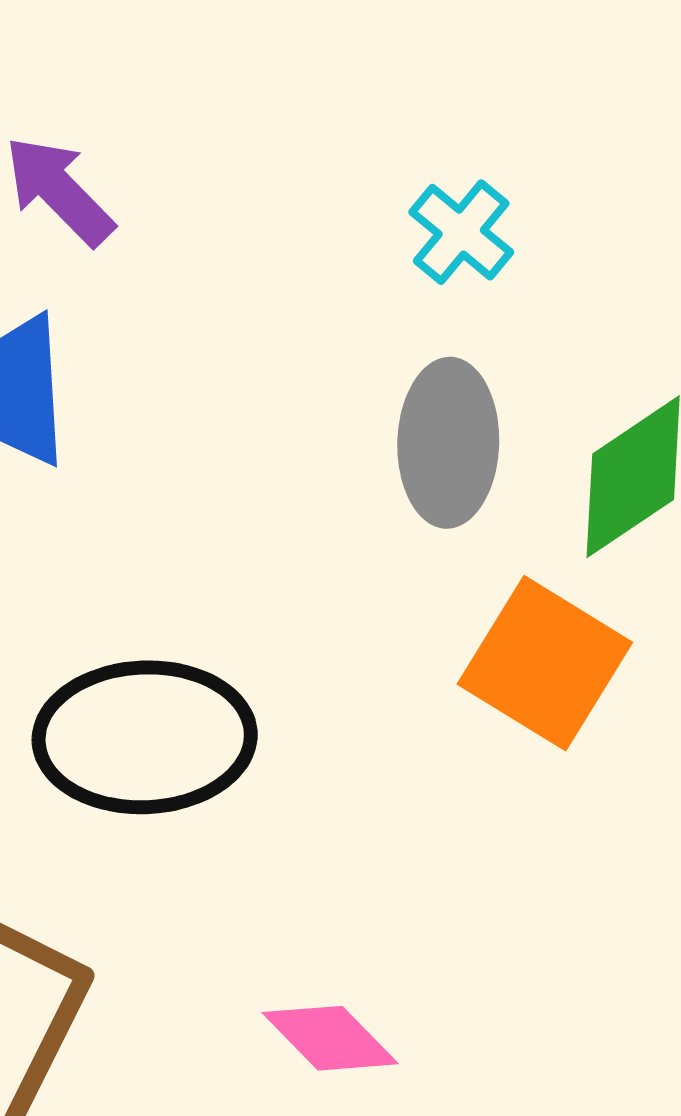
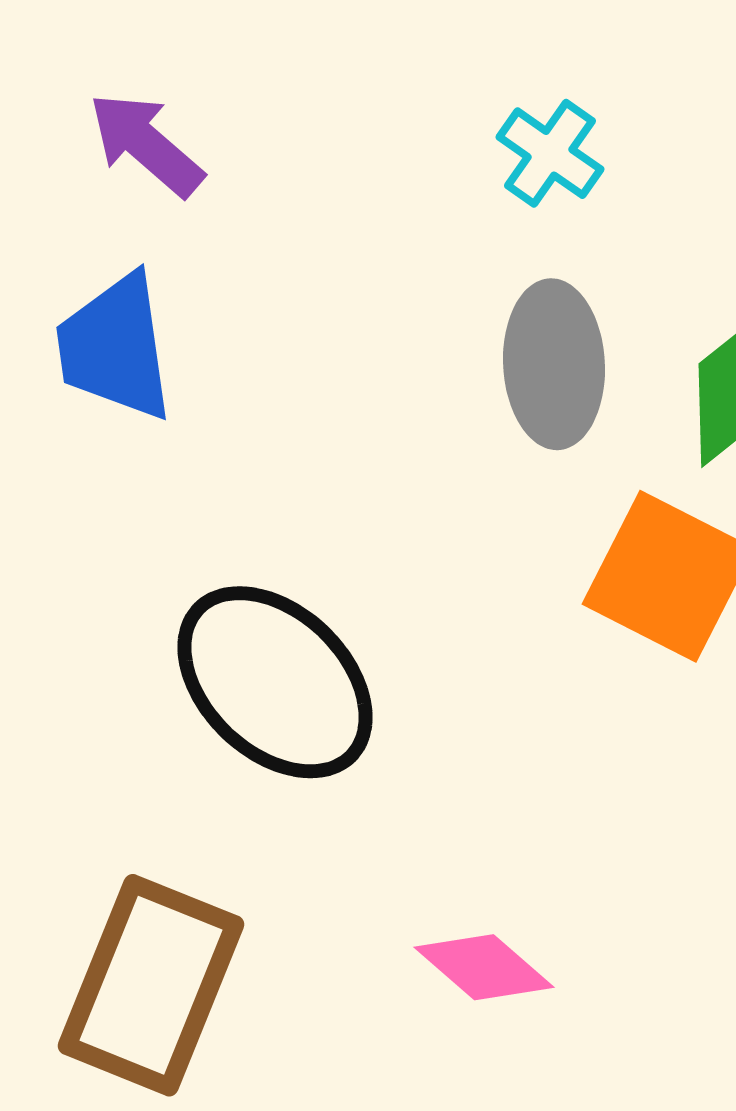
black ellipse: (145, 737) -> (275, 682), turned 51

